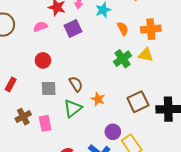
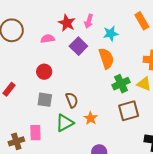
purple square: (73, 28) -> (78, 46), turned -30
orange semicircle: (123, 29) -> (106, 58), moved, size x1.5
brown square: (138, 102) -> (129, 111), moved
brown cross: (23, 117) -> (16, 141), moved

